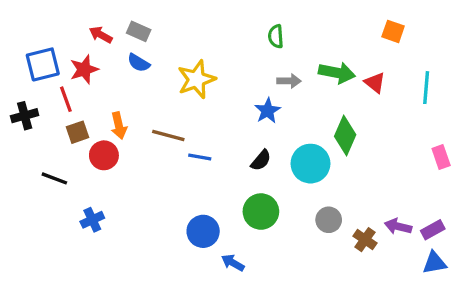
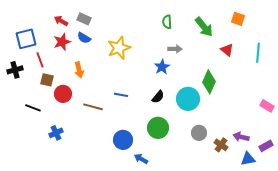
red star: (84, 69) -> (62, 42), moved
green arrow: (337, 73) -> (204, 27), moved, turned 40
orange arrow: (119, 126) -> (79, 70), moved
brown square: (77, 132) -> (47, 80), turned 32
brown line: (168, 136) -> (93, 107), moved
pink rectangle: (441, 157) -> (267, 106), moved, turned -40
purple rectangle: (433, 230) -> (266, 146), moved
blue triangle: (434, 263) -> (248, 159), moved

